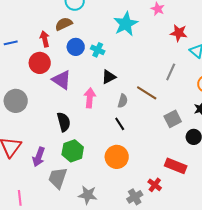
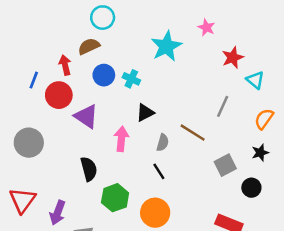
red star: (179, 33) -> (233, 58), turned -30
blue line: (11, 43) -> (34, 80), moved, turned -56
green hexagon: (73, 151) -> (115, 198), moved

